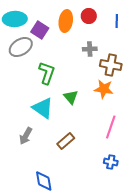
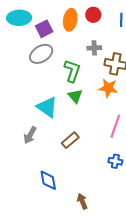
purple square: (40, 30) -> (44, 29), turned 30
gray ellipse: (21, 47) -> (41, 54), moved
green L-shape: (47, 73) -> (72, 71), moved

